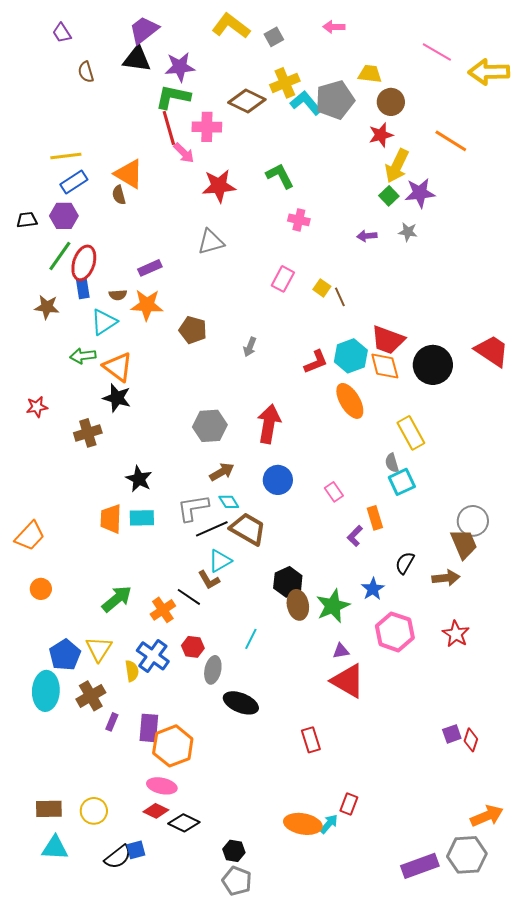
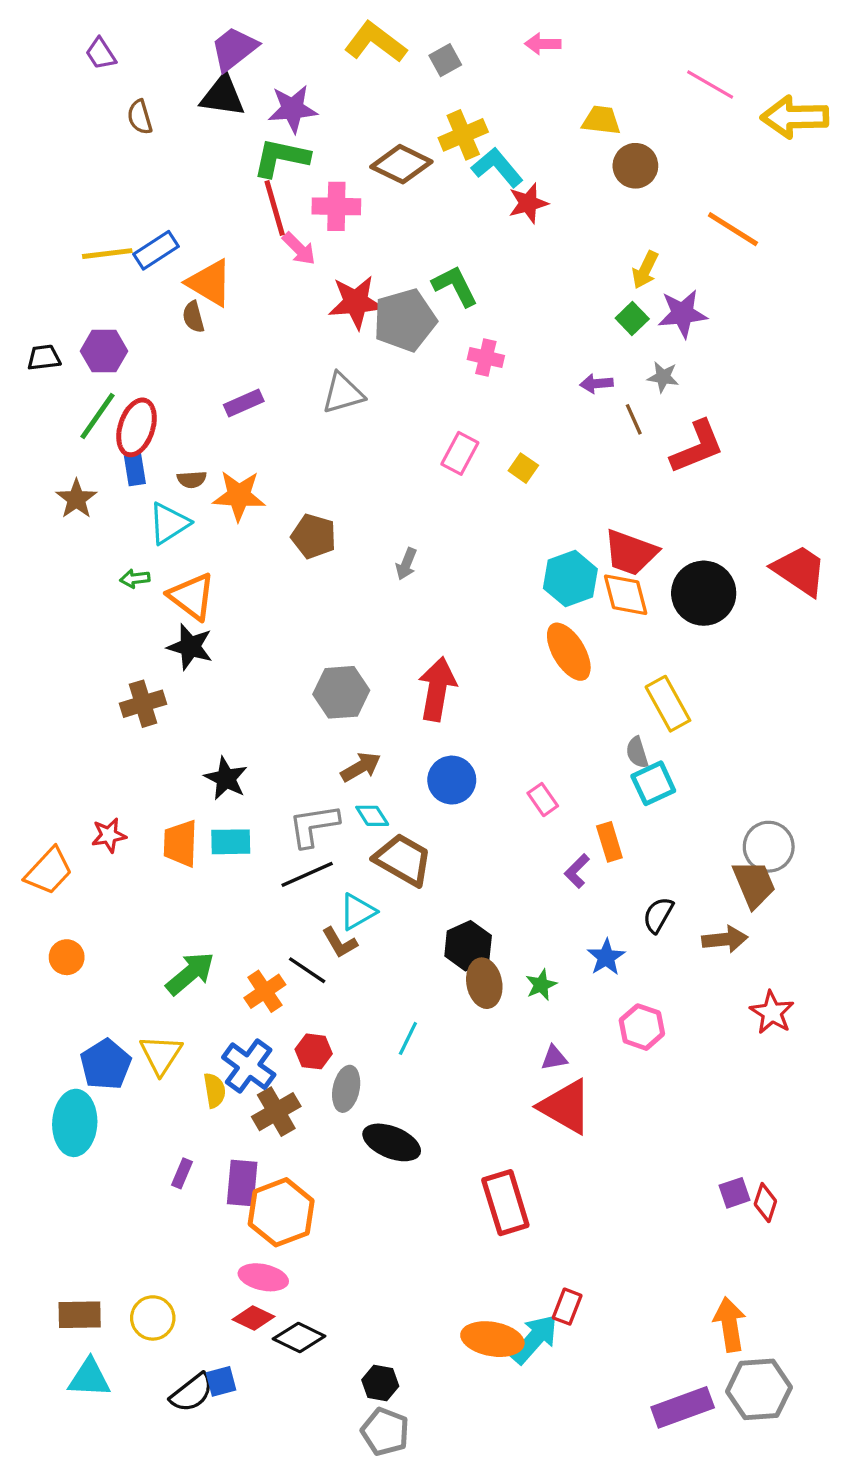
gray pentagon: (335, 100) -> (405, 320), moved
red star: (381, 135) -> (528, 203), moved
yellow arrow: (397, 166) -> (645, 270), size x0.7
blue rectangle: (74, 182) -> (156, 250), moved
purple rectangle: (150, 268) -> (244, 403), moved
brown line: (340, 297) -> (634, 419), moved
brown star: (47, 307) -> (76, 499), turned 30
green arrow: (83, 356) -> (135, 579), size x0.7
red L-shape: (316, 362) -> (697, 447), moved, size x1.4
red star: (37, 407) -> (109, 835), moved
black line: (212, 529) -> (307, 874), moved
green star: (333, 606) -> (541, 985), size x0.6
pink hexagon: (395, 632) -> (642, 1027), size x0.7
red star: (456, 634) -> (772, 1012), moved
brown cross: (91, 696) -> (276, 1112), moved
red rectangle: (311, 740) -> (505, 1203), size x1.5
orange arrow: (487, 816) -> (730, 1324), moved, turned -76
cyan arrow: (329, 824) -> (535, 1339), size x1.6

